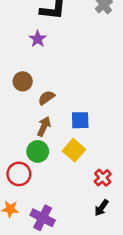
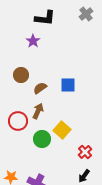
blue square: (80, 120) -> (68, 85), moved
green circle: (38, 151) -> (42, 139), moved
red circle: (19, 174) -> (18, 121), moved

